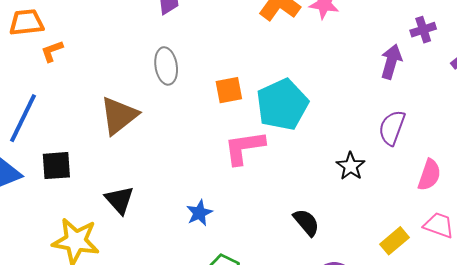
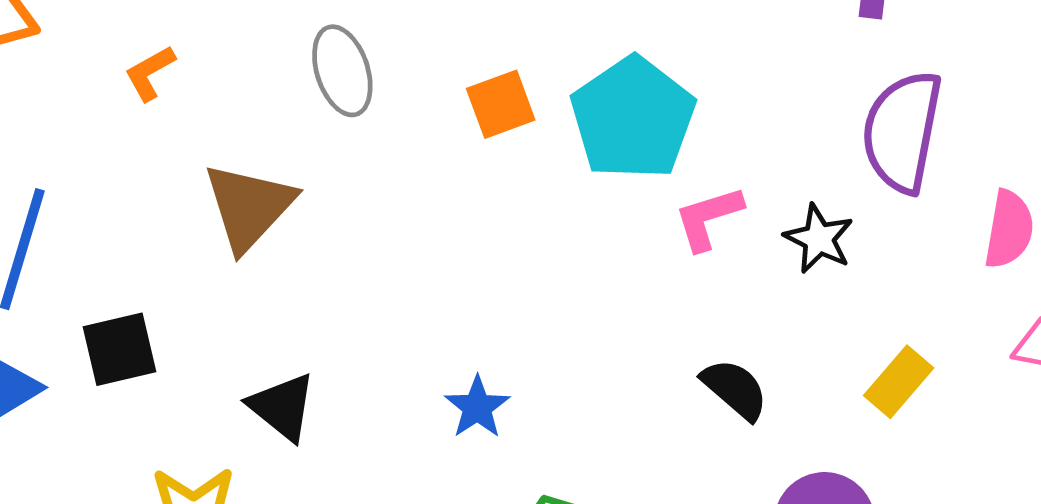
orange L-shape: (52, 51) -> (150, 73), moved
purple semicircle: (392, 128) -> (902, 132), size x1.4
pink L-shape: (244, 148) -> (708, 218), moved, size x0.7
yellow rectangle: (394, 241) -> (899, 382), moved

